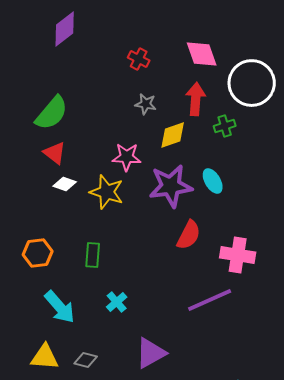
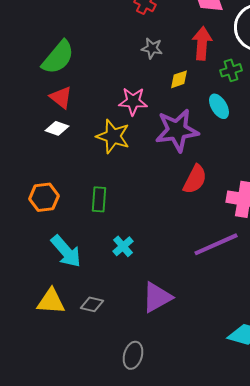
yellow diamond: (173, 135) -> (179, 79), size x0.7
cyan ellipse: (213, 181) -> (219, 106), moved
white diamond: (65, 184) -> (57, 128), moved

